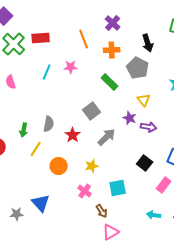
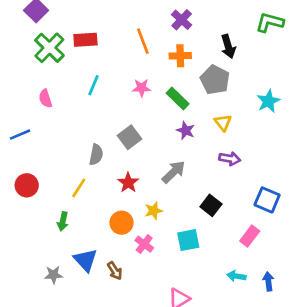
pink star: (71, 67) -> (142, 88), moved
gray square: (92, 111) -> (130, 137), moved
purple star: (130, 118) -> (186, 131), moved
green arrow: (24, 130) -> (63, 221), moved
red star: (73, 135) -> (128, 183), moved
black square: (145, 163) -> (211, 205), moved
orange circle: (59, 166) -> (121, 223), moved
brown arrow: (102, 211) -> (115, 271), moved

